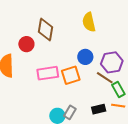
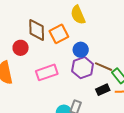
purple hexagon: (112, 62) -> (83, 68), moved
orange square: (71, 75) -> (59, 34), moved
black rectangle: (99, 109) -> (103, 90), moved

